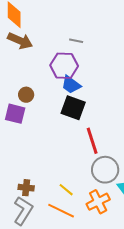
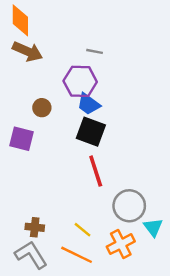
brown circle: (26, 95) -> (42, 108), moved
red line: (92, 141) -> (96, 171), moved
gray L-shape: (23, 211) -> (31, 255), turned -64

